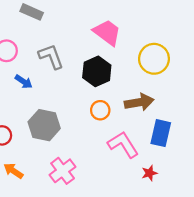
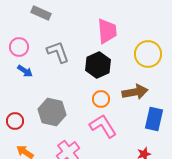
pink trapezoid: (107, 32) -> (107, 31), turned 48
blue arrow: (24, 82) -> (25, 71), moved
pink L-shape: (123, 145) -> (103, 126), moved

